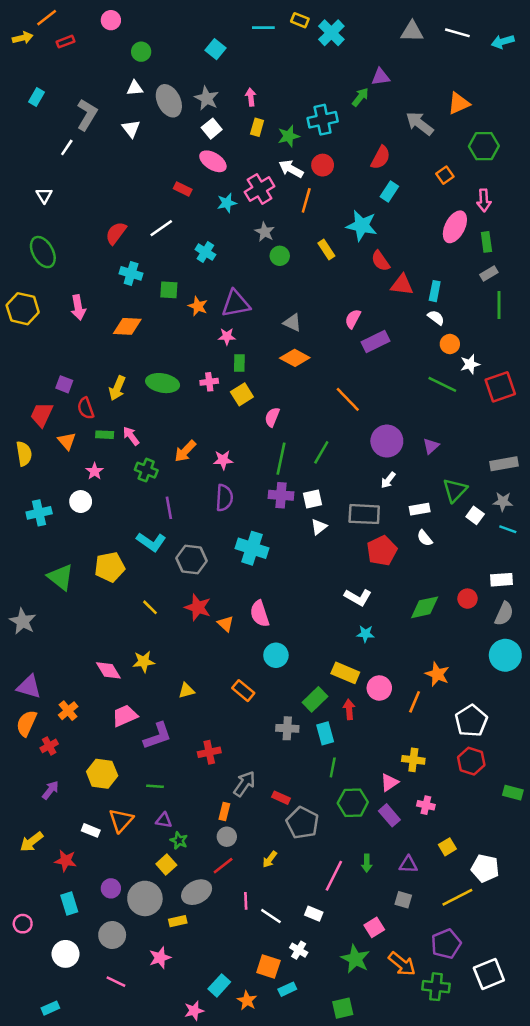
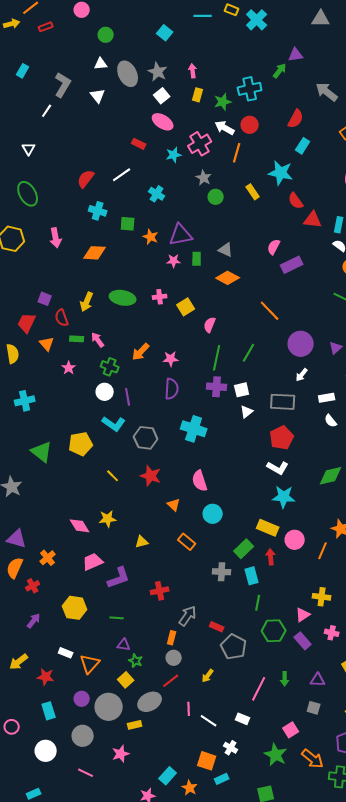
green rectangle: (239, 363) -> (197, 259), moved
white circle: (81, 502) -> (105, 392), moved
red pentagon: (382, 551) -> (282, 438), moved
orange triangle: (226, 624) -> (174, 505), moved
cyan star: (365, 634) -> (284, 497), size x1.6
orange triangle: (121, 820) -> (90, 664), moved

